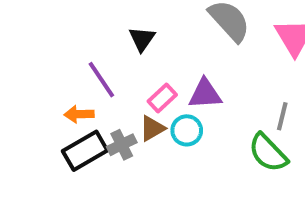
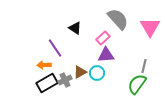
black triangle: (142, 39) -> (75, 28), turned -32
pink rectangle: (162, 98) -> (103, 38), moved
green semicircle: (268, 153) -> (137, 84), turned 80

